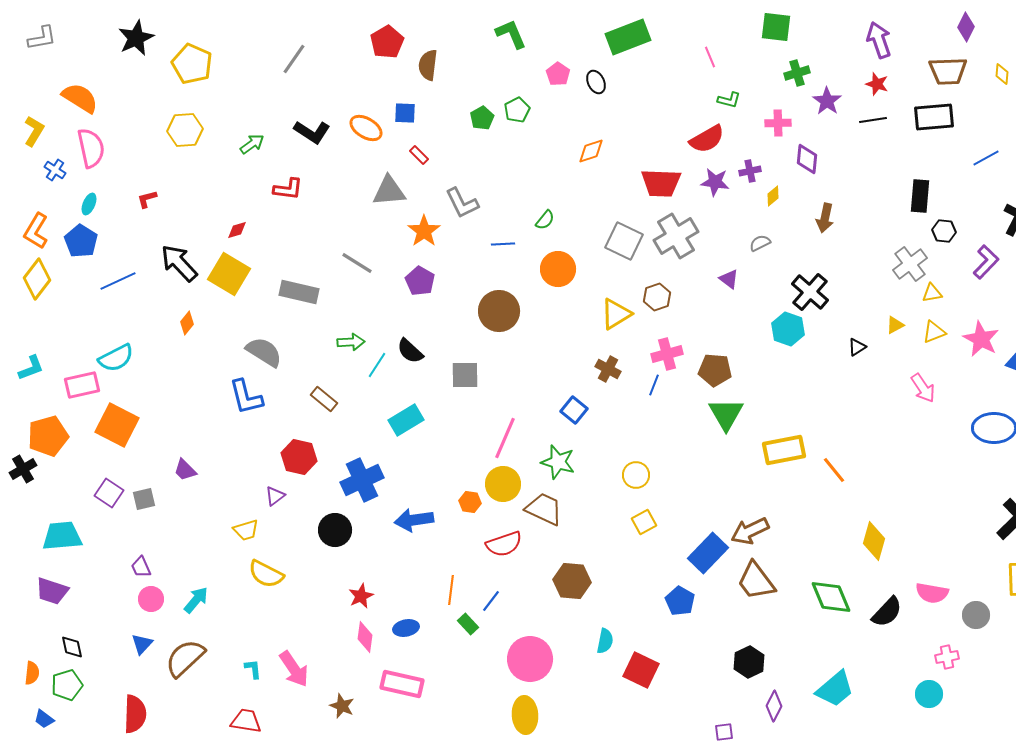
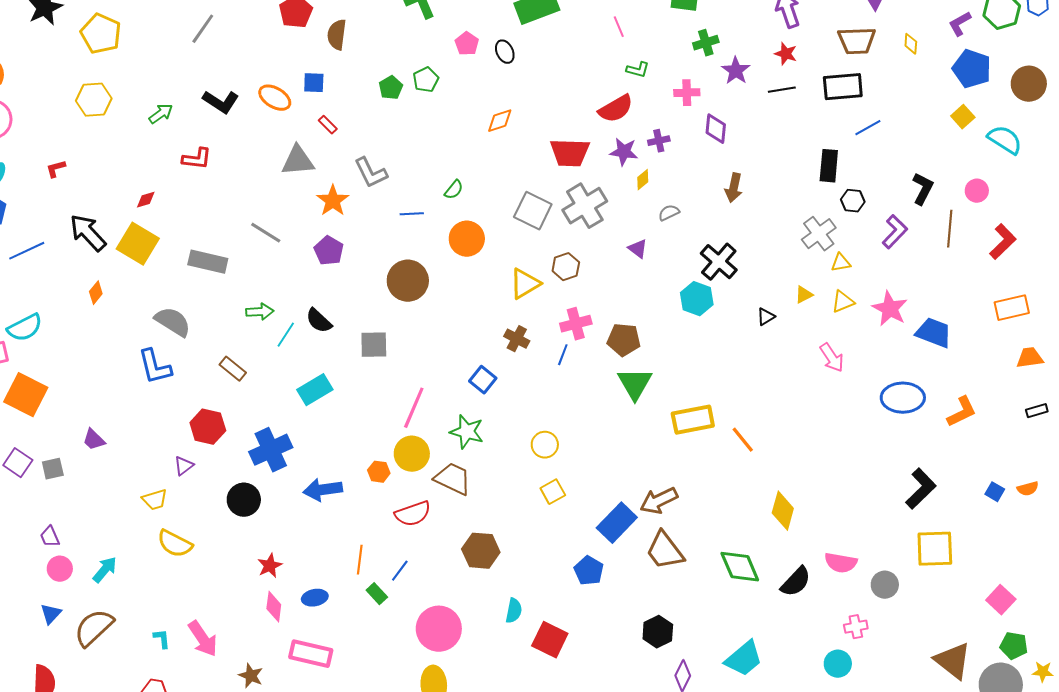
blue line: (986, 158) -> (868, 128), moved
yellow diamond: (773, 196) -> (643, 180), moved

